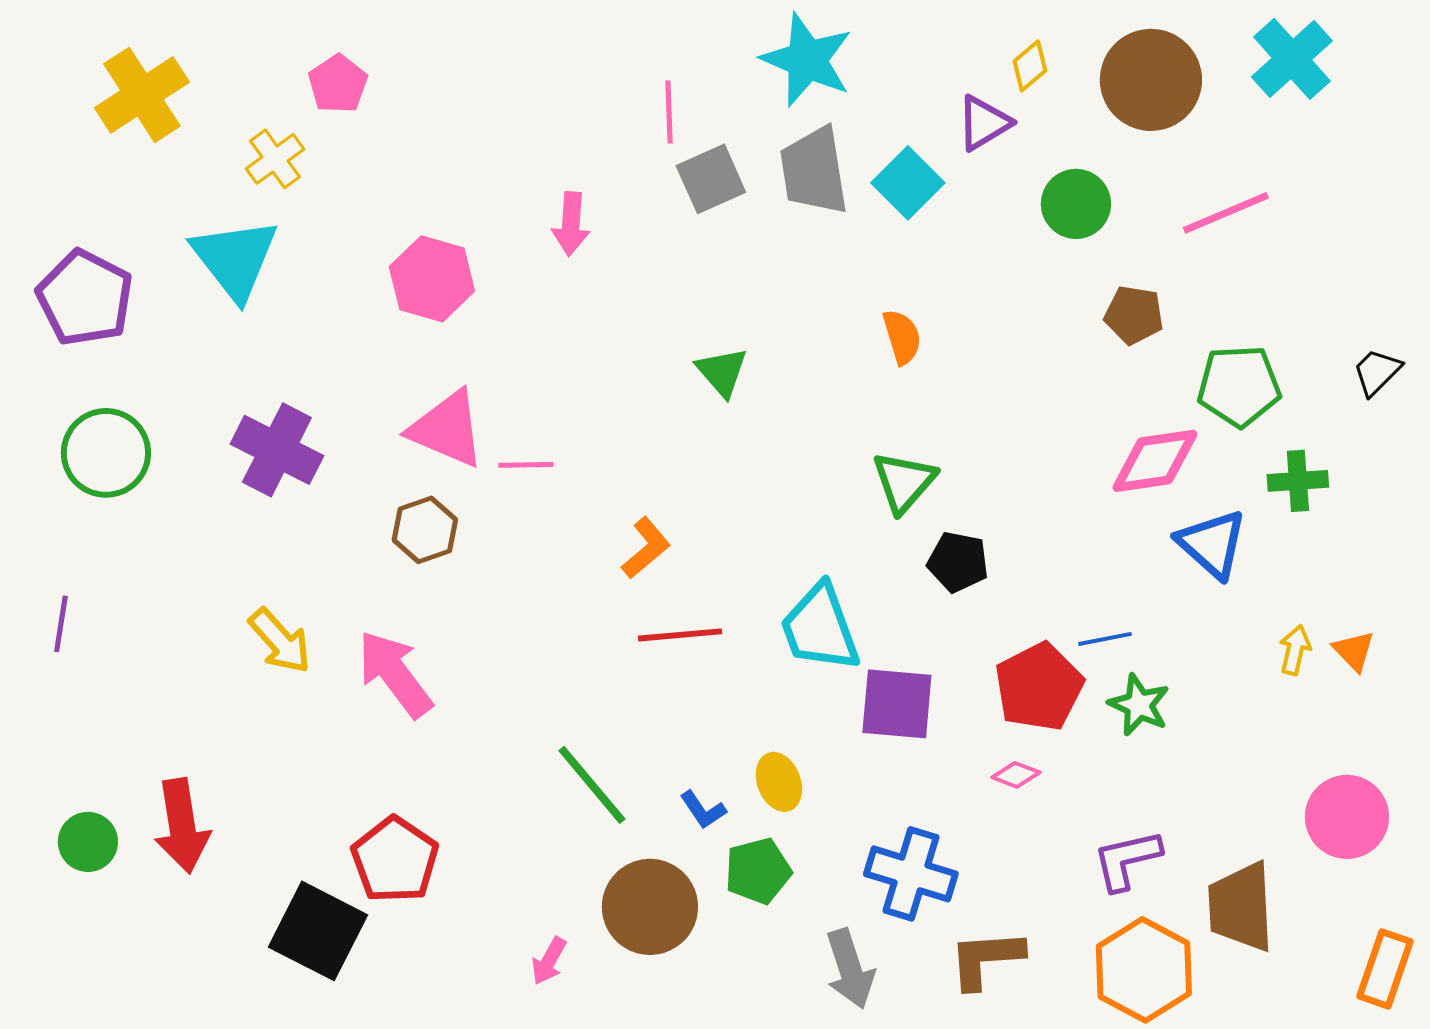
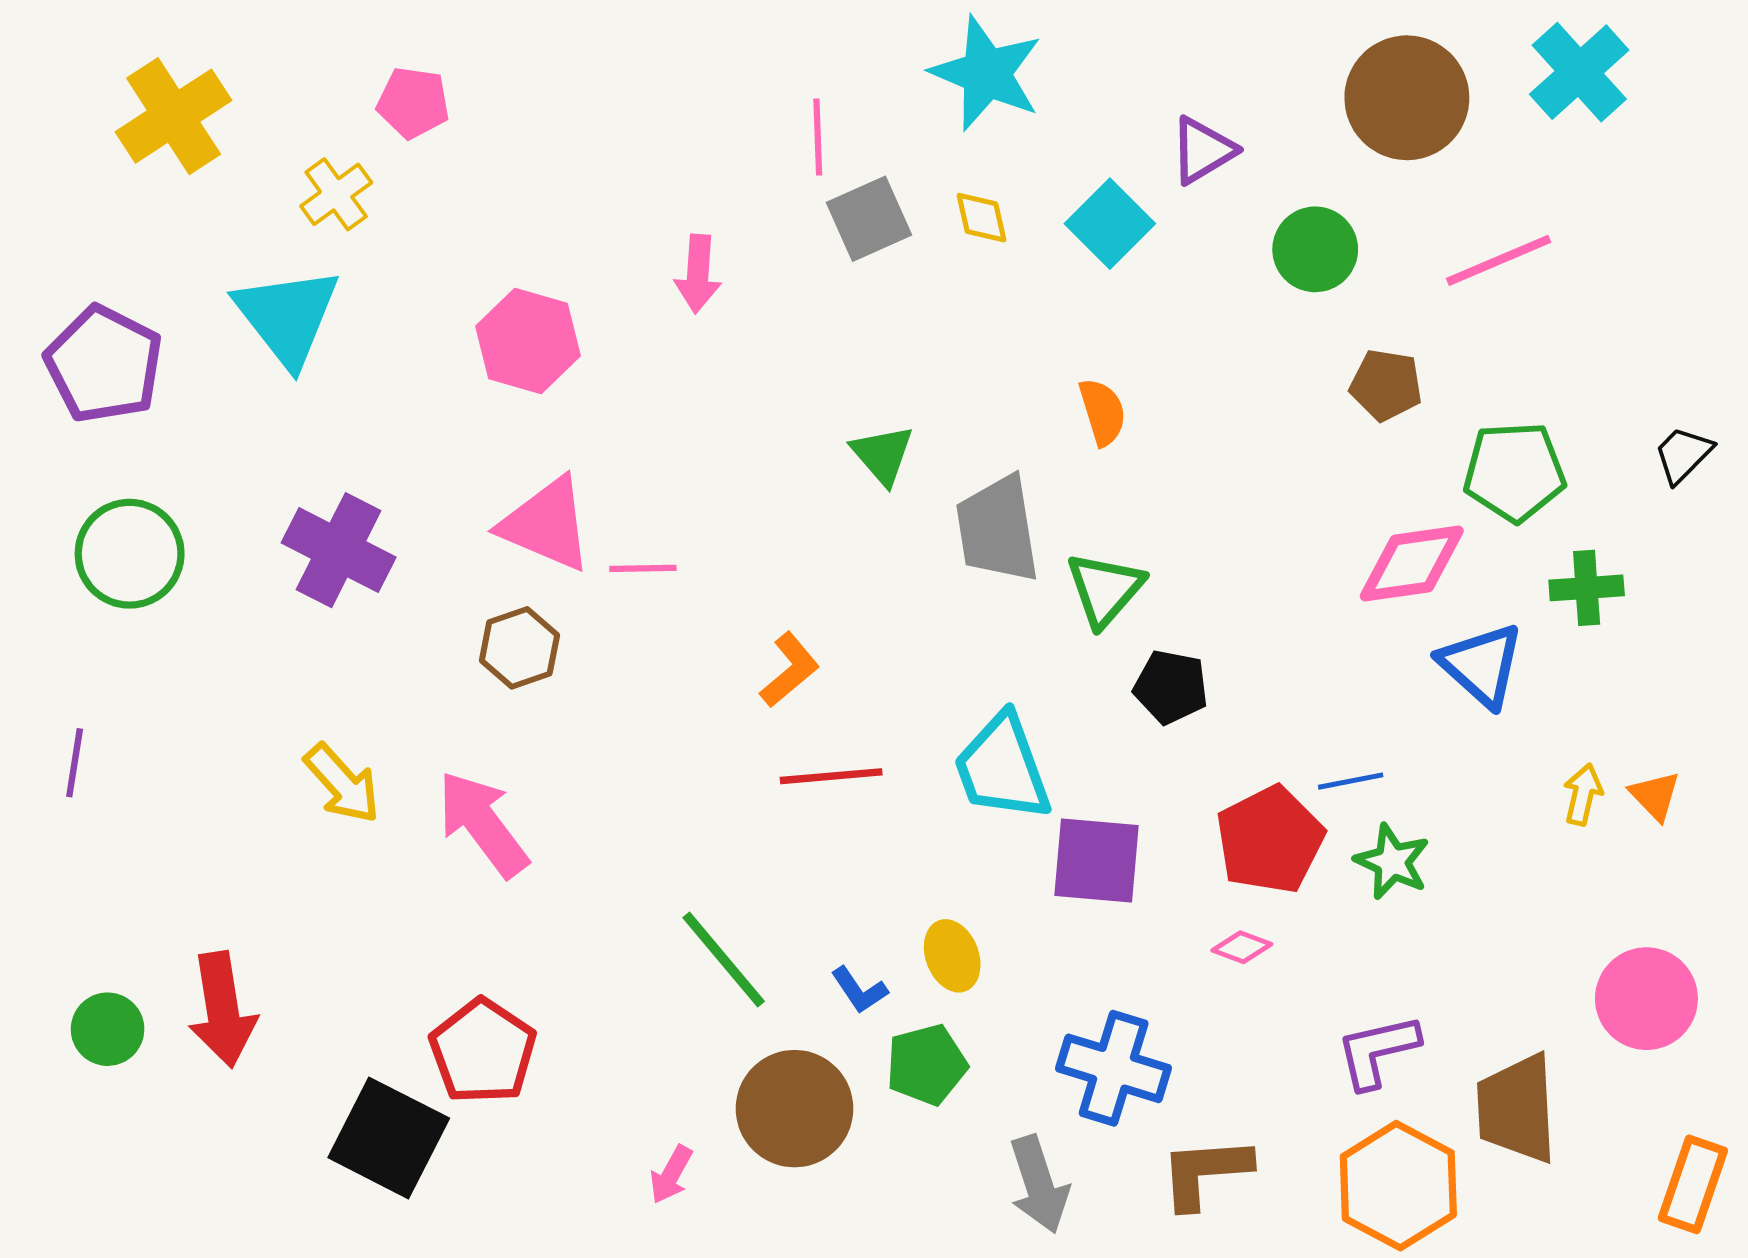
yellow diamond: (1030, 66) -> (982, 218), moved, turned -63
pink pentagon: (338, 84) -> (413, 103), turned -30
gray trapezoid: (814, 171) -> (997, 529), moved

